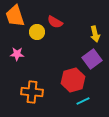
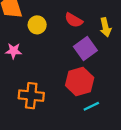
red semicircle: (55, 22) -> (74, 20), moved
purple square: (92, 59) -> (85, 48), moved

